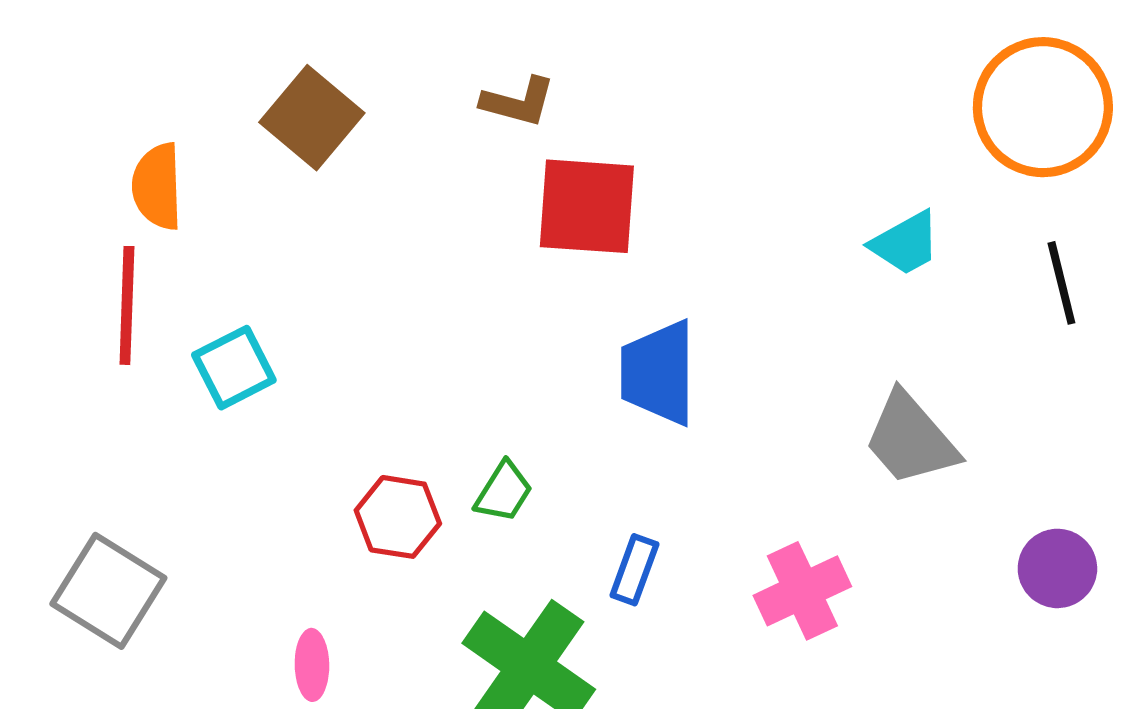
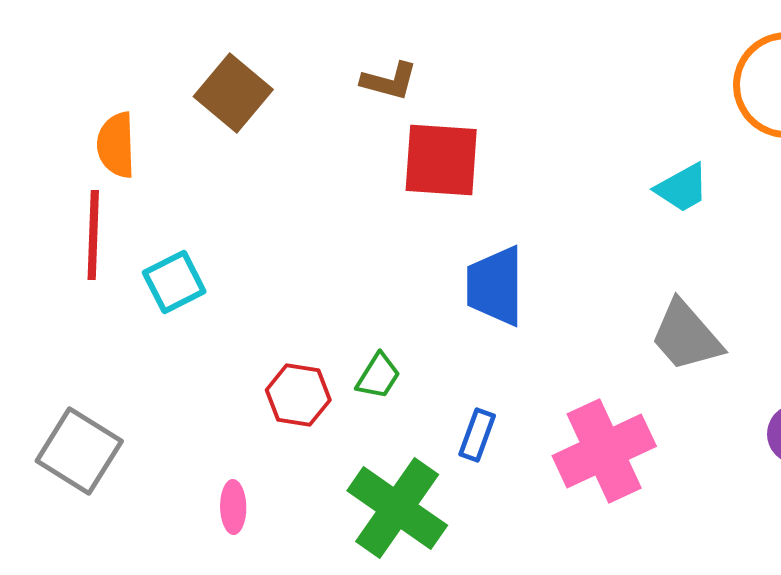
pink cross: (802, 591) -> (604, 451), size x1.4

